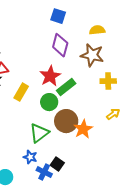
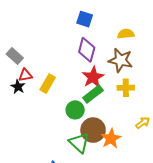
red star: (50, 76) -> (93, 77), moved
yellow cross: (108, 81) -> (126, 88), moved
yellow rectangle: (21, 92) -> (48, 84), moved
green triangle: (39, 133) -> (79, 143), moved, turned -40

